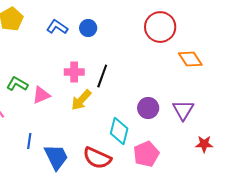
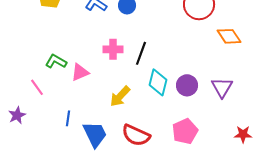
yellow arrow: (81, 100) -> (120, 96), moved
cyan diamond: (119, 131) -> (158, 82), moved
red star: (204, 144) -> (243, 134), moved

